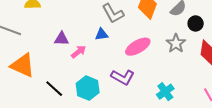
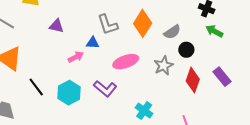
purple triangle: (62, 39) -> (56, 26), moved
pink arrow: (79, 52) -> (76, 57), moved
cyan cross: (165, 92) -> (144, 111), turned -30

